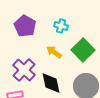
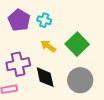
cyan cross: (61, 26) -> (44, 20), moved
purple cross: (24, 70) -> (18, 64), turned 35

